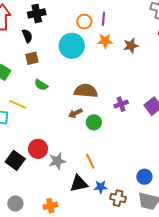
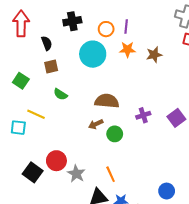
black cross: (37, 13) -> (72, 21), moved
gray star: (57, 161) -> (76, 174), turned -30

